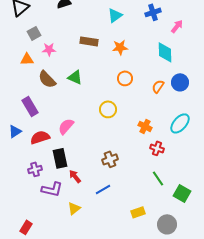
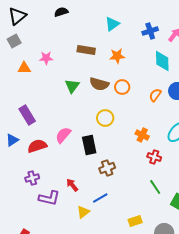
blue cross: (153, 12) -> (150, 31), moved
gray square: (34, 33) -> (14, 41), moved
green triangle: (75, 77) -> (72, 86), turned 42
brown semicircle: (47, 79) -> (99, 84), moved, turned -30
black rectangle: (60, 158) -> (89, 145), moved
yellow triangle: (74, 208) -> (83, 212), moved

